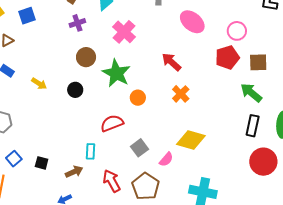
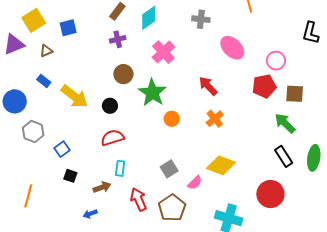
yellow arrow: (39, 84) -> (74, 96), size x1.8
red semicircle: (112, 123) -> (113, 138), moved
black rectangle: (253, 126) -> (284, 156), turned -50
blue square: (14, 159) -> (62, 149), moved
red circle: (263, 162) -> (270, 194), moved

